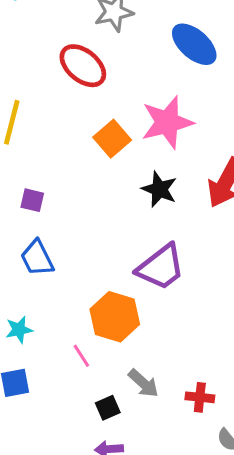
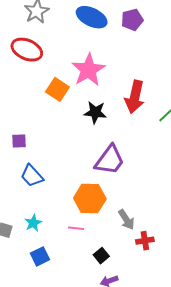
pink line: (81, 356) -> (76, 228), turned -35
gray arrow: (143, 383) -> (126, 220), moved, turned 30
red cross: (200, 397) -> (145, 241), moved

